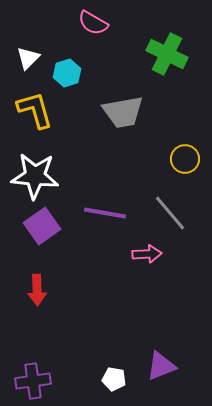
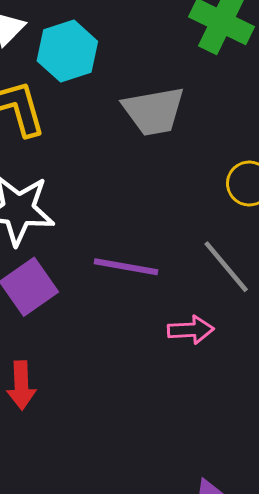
cyan hexagon: (67, 73) -> (67, 51), size x1.4

